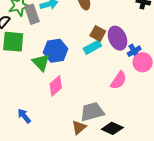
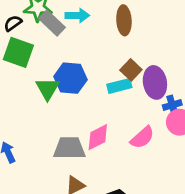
gray rectangle: (32, 14) -> (52, 23), turned -42
pink diamond: (56, 86) -> (98, 137), moved
gray trapezoid: (92, 112) -> (69, 148), moved

